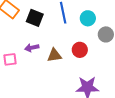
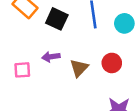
brown triangle: (54, 55) -> (79, 68), turned -42

